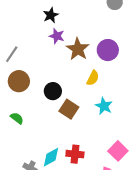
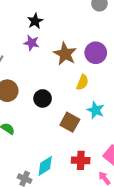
purple star: (57, 36) -> (31, 43), moved
brown square: (69, 109) -> (70, 122), moved
red cross: (75, 154) -> (81, 160), moved

